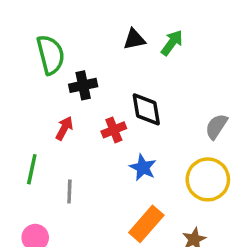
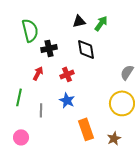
black diamond: (146, 109) -> (86, 49), moved
blue star: (143, 167) -> (67, 100), moved
orange rectangle: (146, 224) -> (86, 129), turned -60

